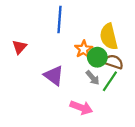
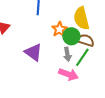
gray arrow: (93, 78) -> (67, 54), turned 32
pink arrow: (81, 108) -> (68, 74), moved

